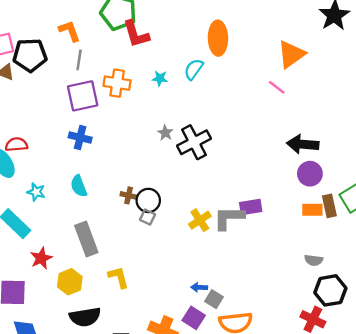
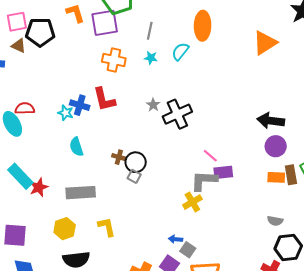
red L-shape: (136, 34) -> (104, 99), moved
gray line: (79, 60) -> (150, 31), moved
pink line: (277, 87) -> (210, 156), moved
purple square: (83, 96) -> (105, 23), moved
cyan star: (36, 192) -> (66, 113), moved
yellow cross: (200, 220) -> (192, 202), moved
gray rectangle: (86, 239) -> (81, 193), turned -76
red star: (41, 258) -> (39, 187), moved

